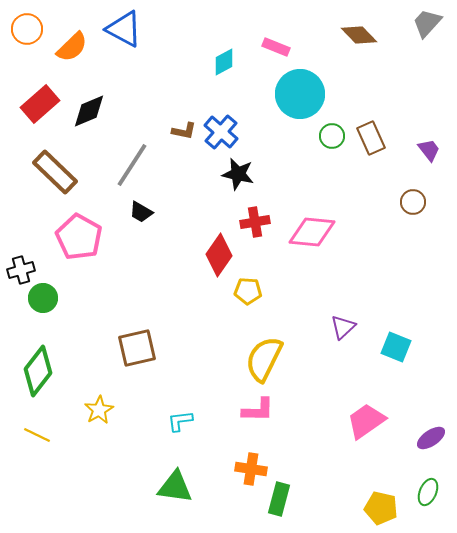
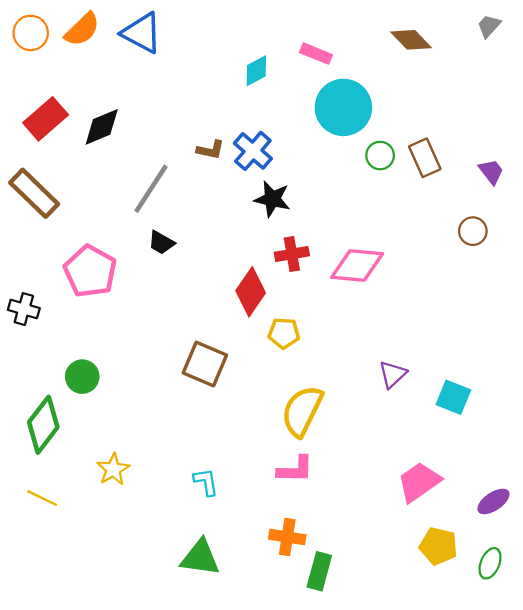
gray trapezoid: (427, 23) -> (489, 26), size x0.7
orange semicircle: (72, 47) -> (82, 30), moved
brown rectangle: (55, 172) -> (34, 193), moved
black cross: (21, 270) -> (24, 309), turned 32
green circle: (43, 298) -> (82, 377), moved
brown square: (137, 348) -> (205, 364), moved, turned 36
cyan L-shape: (180, 421) -> (206, 482), turned 88
yellow pentagon: (381, 508) -> (438, 546), moved

